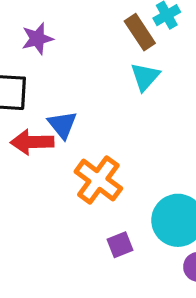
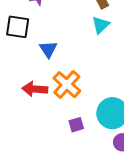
red arrow: (32, 142) -> (35, 89), moved

